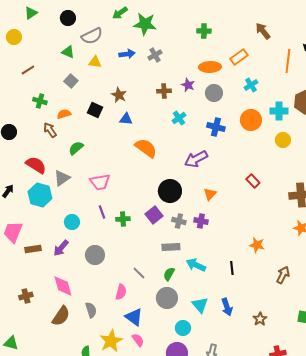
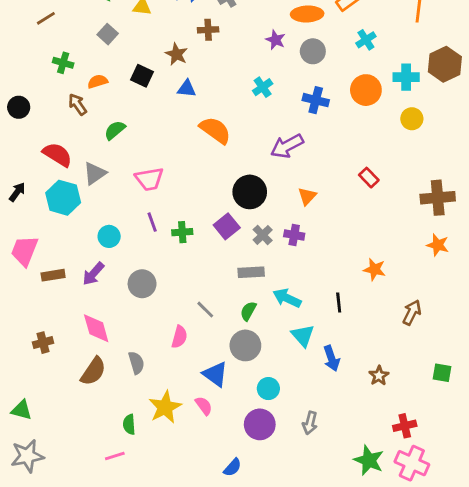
brown cross: (164, 91) -> (208, 30), moved
gray cross: (179, 221) -> (263, 235), turned 32
cyan triangle: (200, 305) -> (303, 335), moved
blue triangle: (134, 317) -> (215, 374), moved

